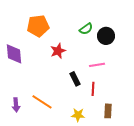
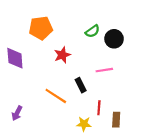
red line: (93, 89) -> (99, 108), moved
orange line: (42, 102) -> (56, 96), moved
purple arrow: (16, 105) -> (17, 113), turned 32

